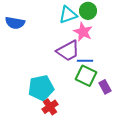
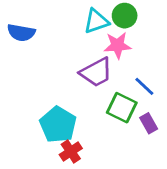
pink star: (83, 32) -> (117, 45), turned -30
blue line: (85, 61) -> (144, 86), moved, turned 42
cyan pentagon: (41, 88) -> (58, 125), turned -30

